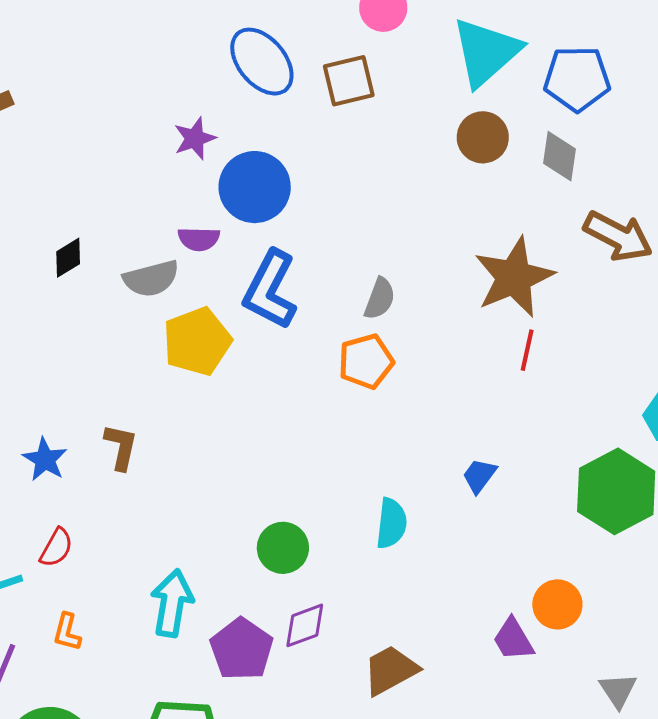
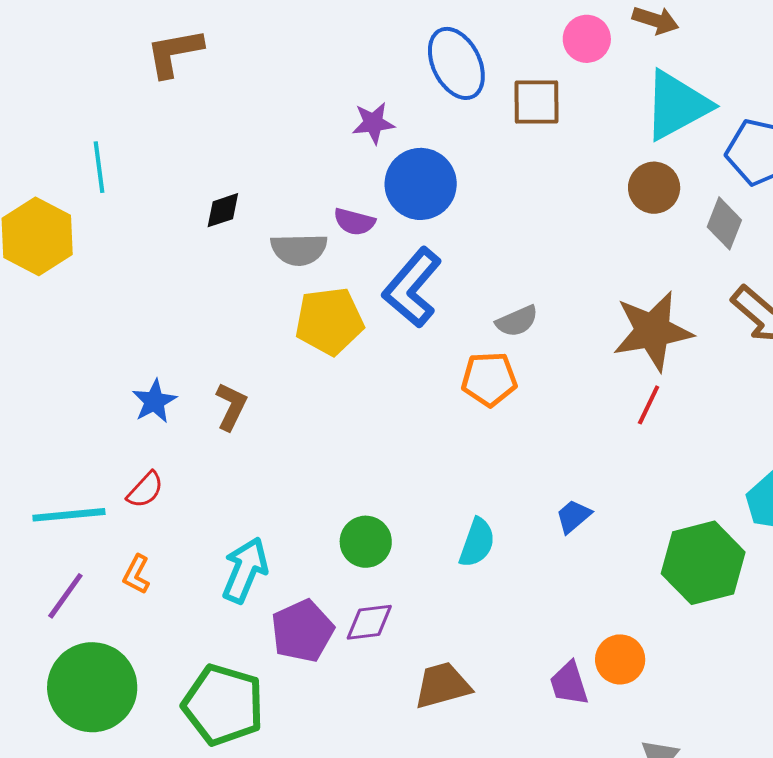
gray semicircle: (380, 299) -> (517, 321), turned 33

